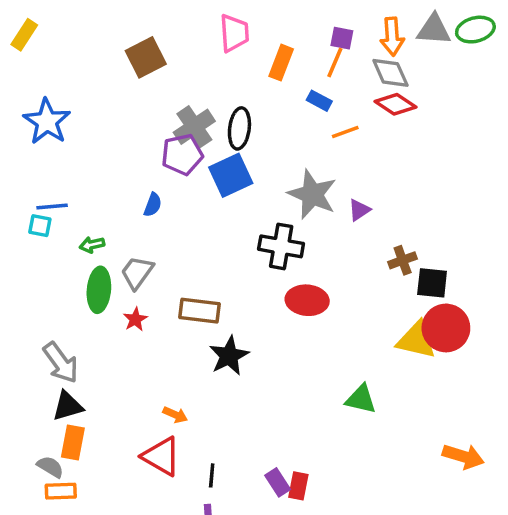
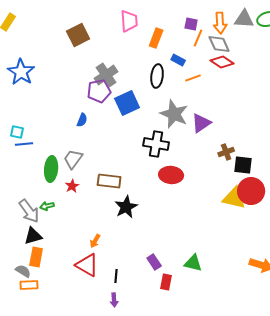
orange line: (335, 63) -> (198, 38), moved
black ellipse: (239, 128) -> (157, 76), moved
blue line: (52, 207) -> (24, 144), moved
purple triangle: (359, 210) -> (201, 123), size x1.5
green arrow: (92, 245) -> (47, 206), moved
green triangle: (361, 399) -> (193, 263), moved
orange arrow: (175, 415) -> (95, 241), turned 96
purple rectangle: (278, 482) -> (154, 262), moved

